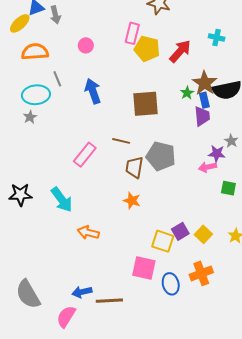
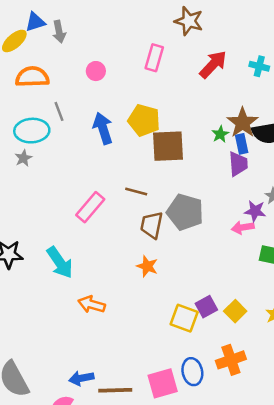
yellow pentagon: (147, 49) -> (144, 120), moved
red arrow: (180, 51) -> (213, 64), moved
pink square: (144, 268) -> (163, 383), moved, turned -30

